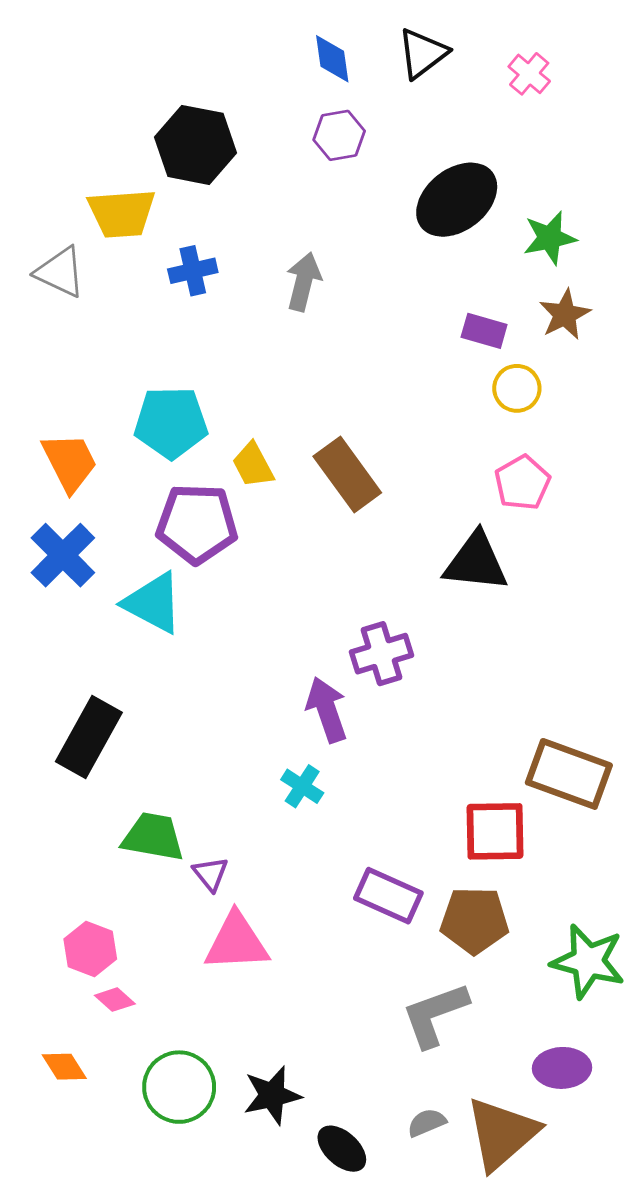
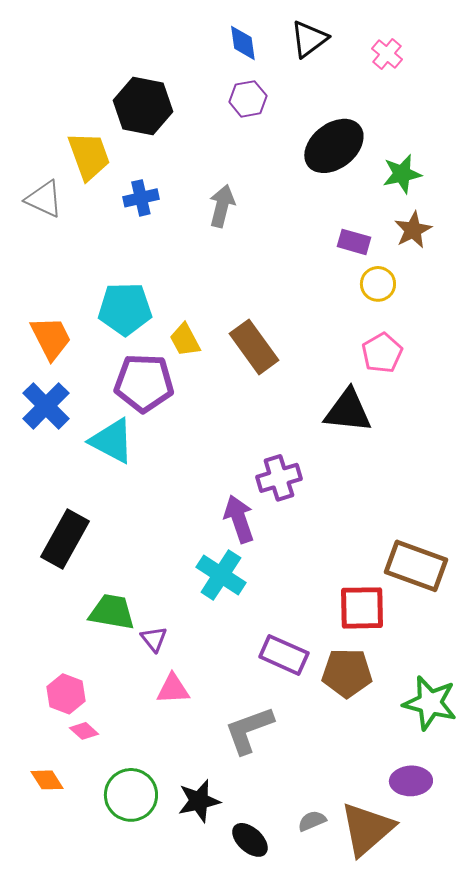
yellow trapezoid: (122, 213) -> (89, 156), turned -106
cyan cross: (302, 786) -> (221, 575), size x1.6
pink triangle: (237, 942) -> (173, 689), size x0.7
gray L-shape: (435, 1015) -> (249, 730), moved

